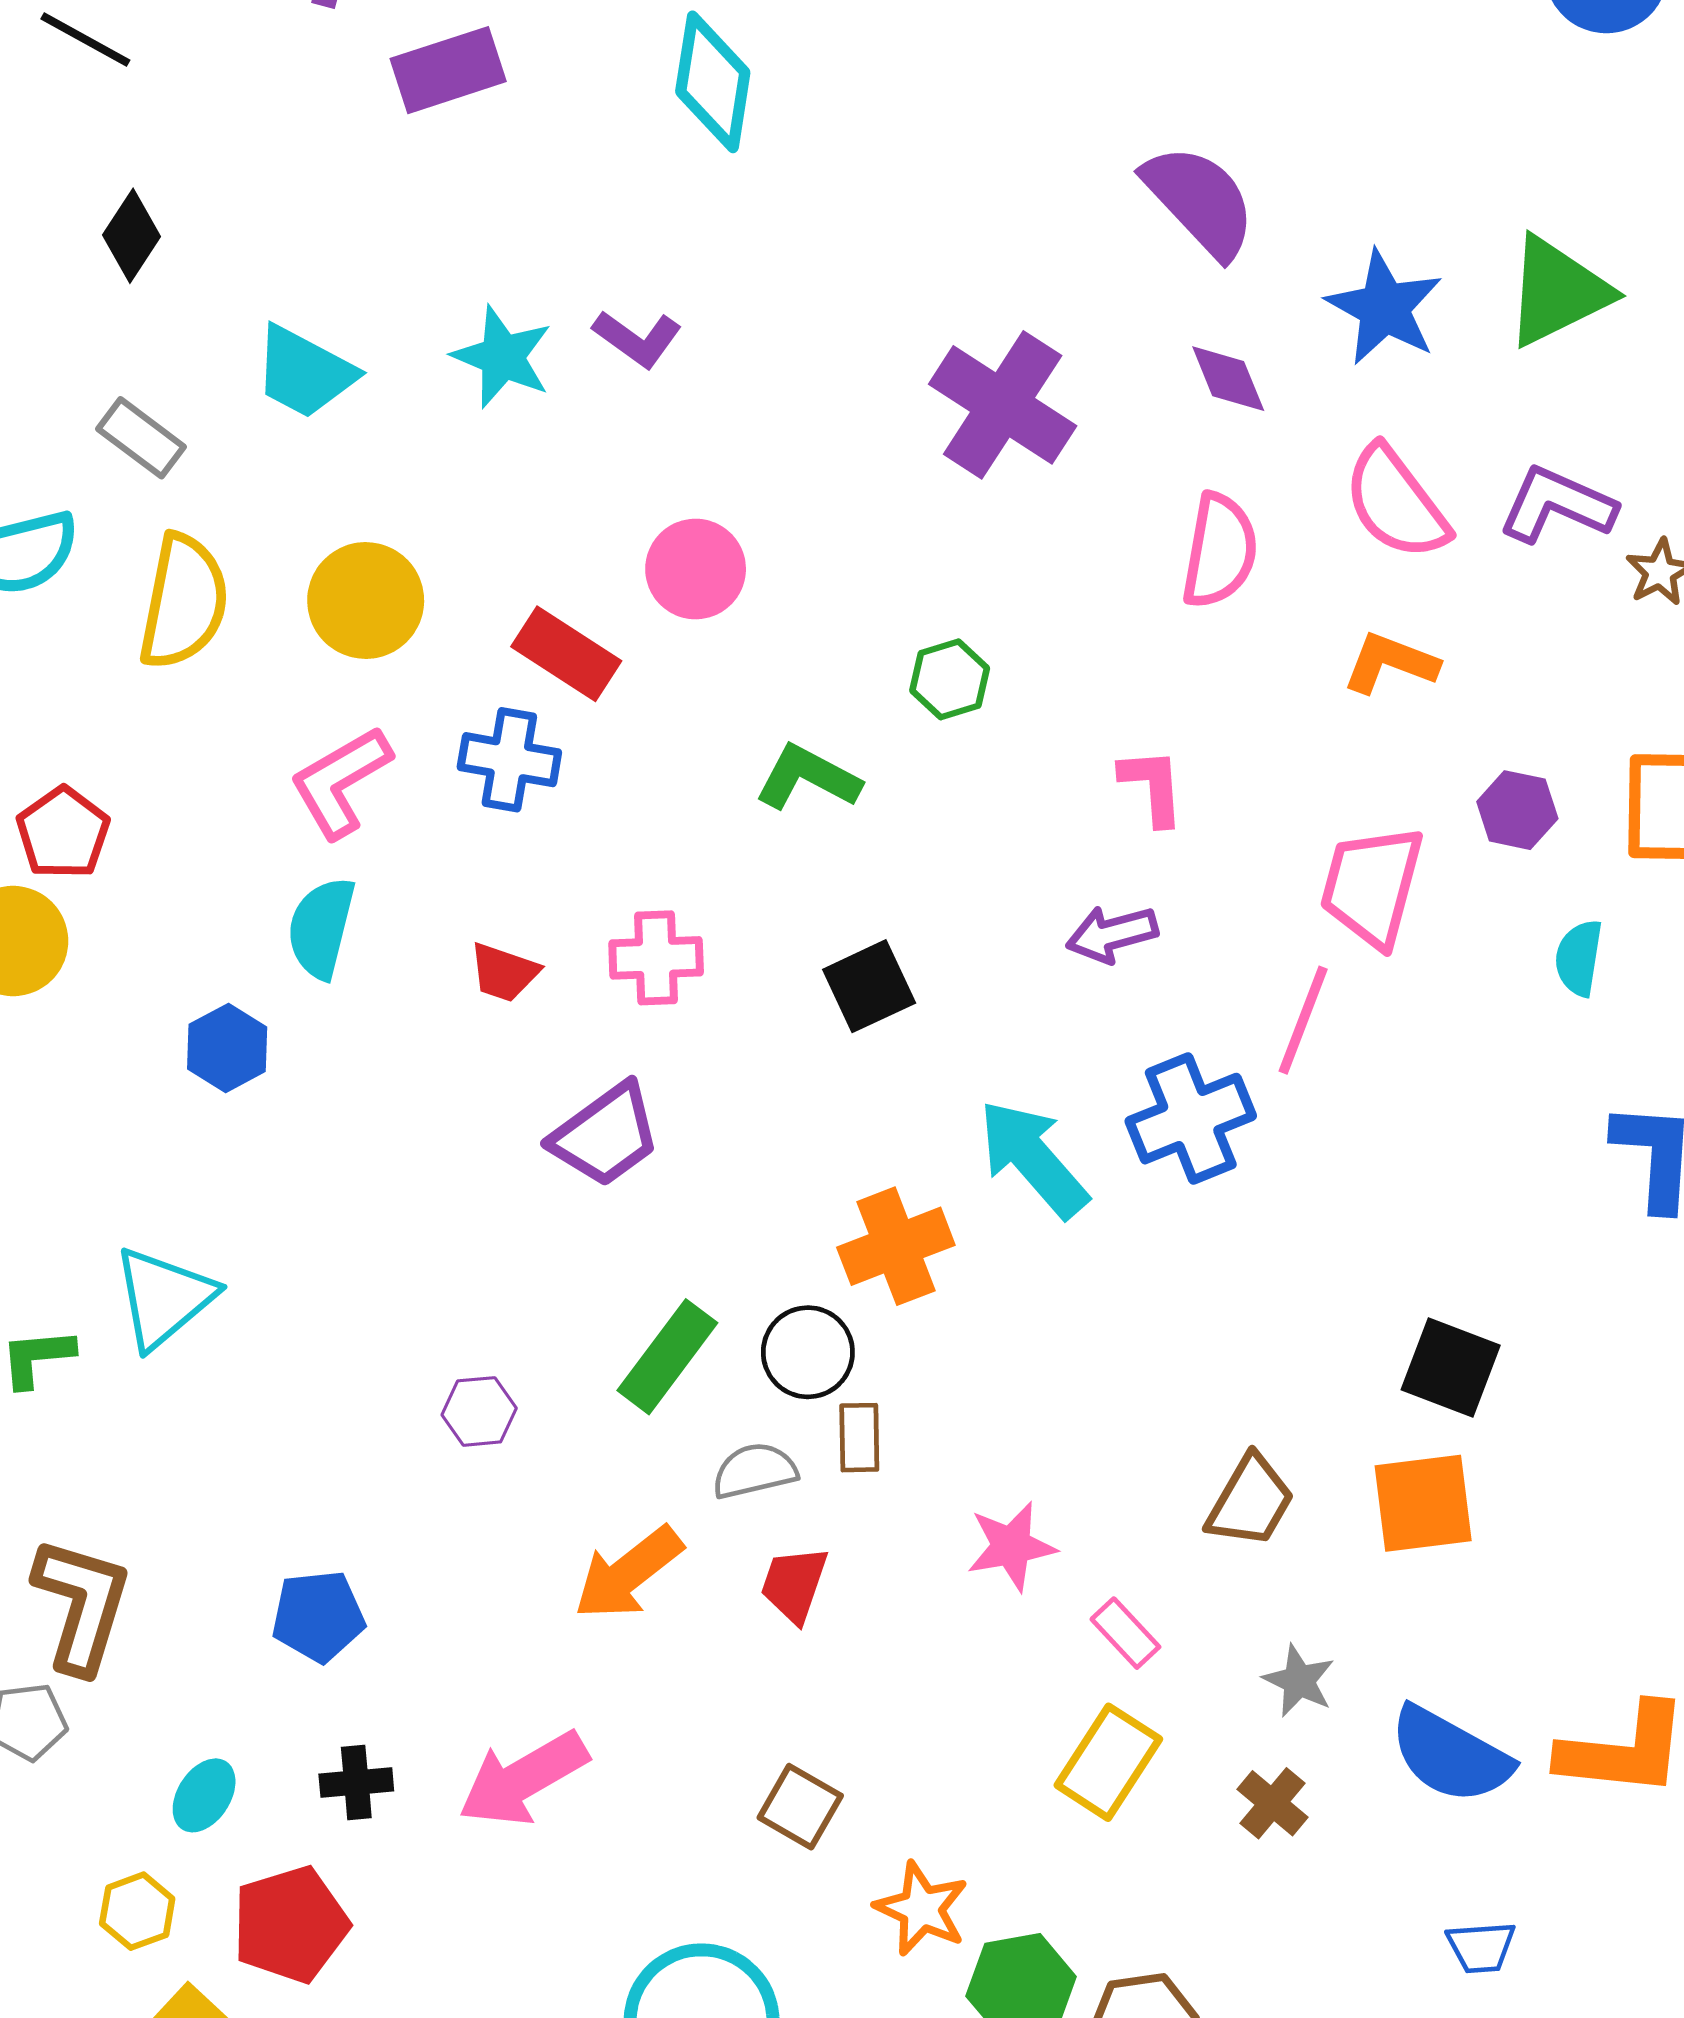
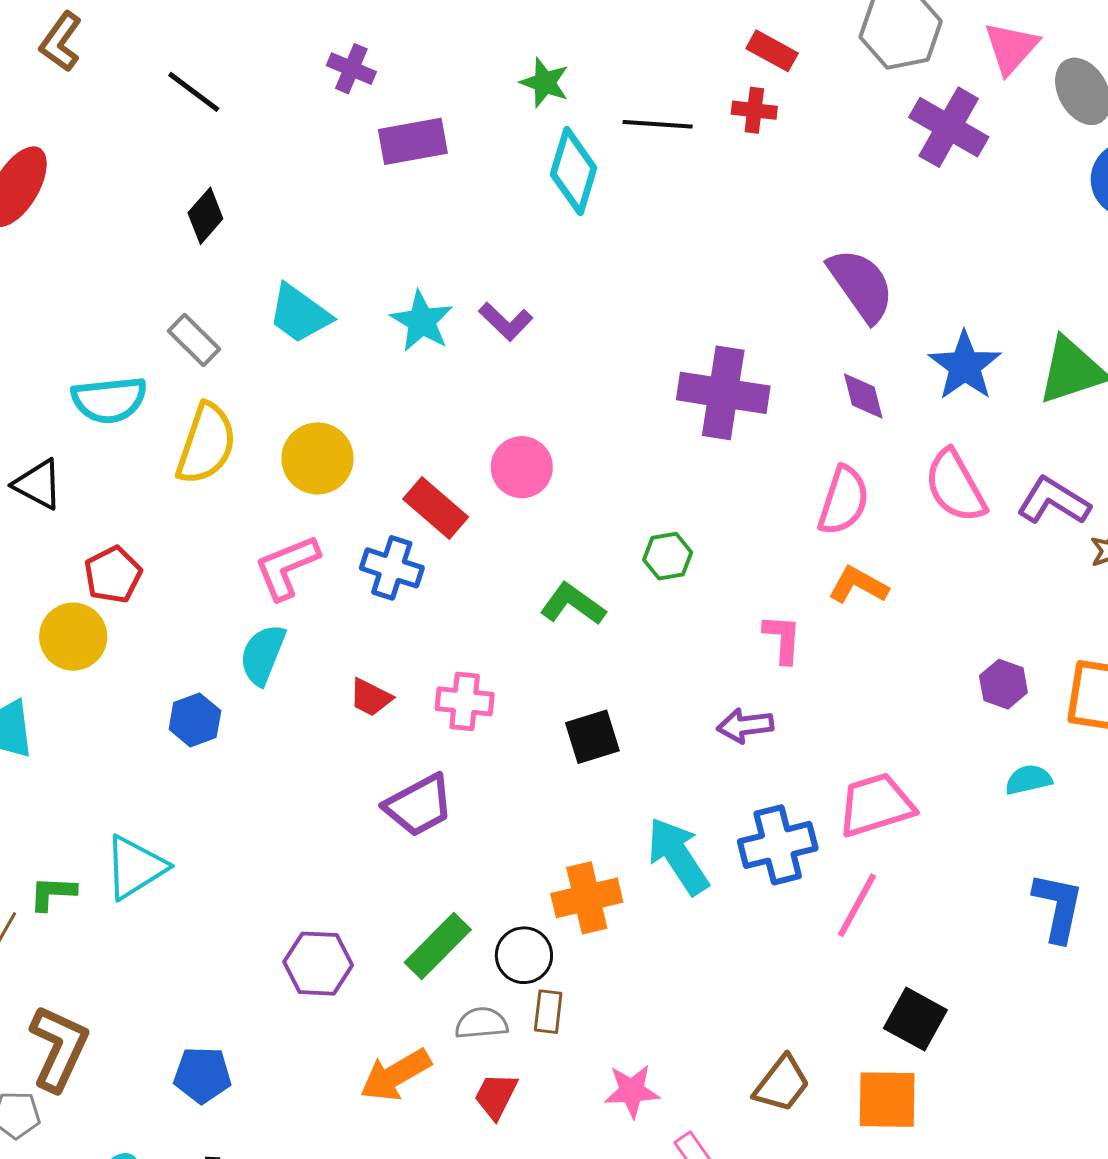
purple cross: (1003, 405) -> (723, 393), turned -32
orange L-shape: (1390, 663) -> (858, 585), moved
pink trapezoid: (1372, 886) -> (876, 805), moved, turned 50
cyan semicircle: (1579, 958) -> (1028, 780), turned 60
pink line: (1303, 1020) -> (857, 905), moved
purple hexagon: (479, 1411) -> (318, 964), size x1.5

